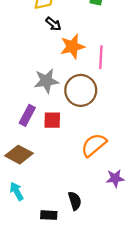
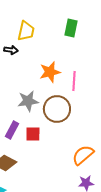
black arrow: (53, 24) -> (11, 50), moved, turned -32
orange semicircle: (94, 145) -> (83, 155), moved

